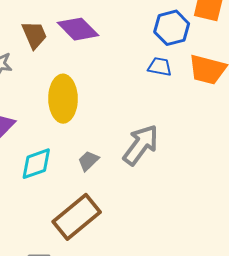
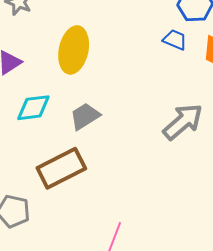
gray arrow: (141, 145) -> (183, 122), moved
gray trapezoid: (88, 161) -> (85, 116), size x1.4

